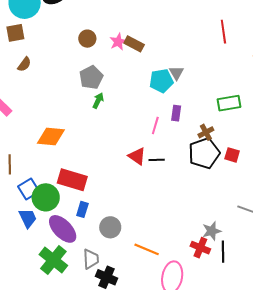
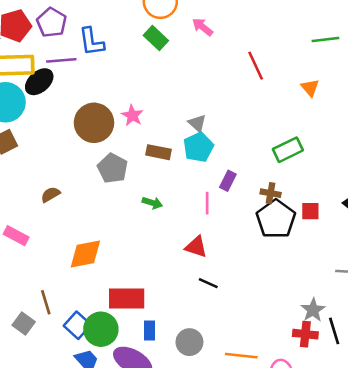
brown circle: (87, 39) -> (94, 123), size x1.8
brown rectangle: (134, 44) -> (158, 152), moved
brown semicircle: (24, 64) -> (50, 195), moved, turned -140
gray triangle: (177, 73) -> (197, 123), moved
green arrow: (98, 101) -> (152, 203), moved, turned 98
purple rectangle: (176, 113) -> (228, 181), turned 35
brown cross: (206, 132) -> (271, 193), turned -35
black line: (157, 160) -> (208, 283), moved, turned 42

